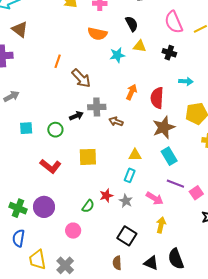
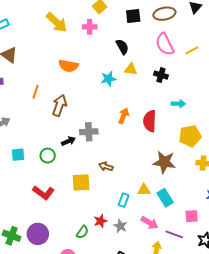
orange semicircle: (97, 34) -> (68, 66), moved
orange line: (58, 61) -> (36, 92), moved
brown arrow: (81, 78) -> (59, 105), moved, turned -115
brown arrow: (116, 121) -> (106, 167), moved
brown star: (164, 127) -> (164, 162), moved, turned 30
yellow triangle: (135, 155) -> (144, 190), moved
cyan rectangle: (169, 156) -> (165, 198), moved
purple line: (175, 184) -> (174, 234), moved
pink square: (196, 193) -> (192, 216), turned 32

